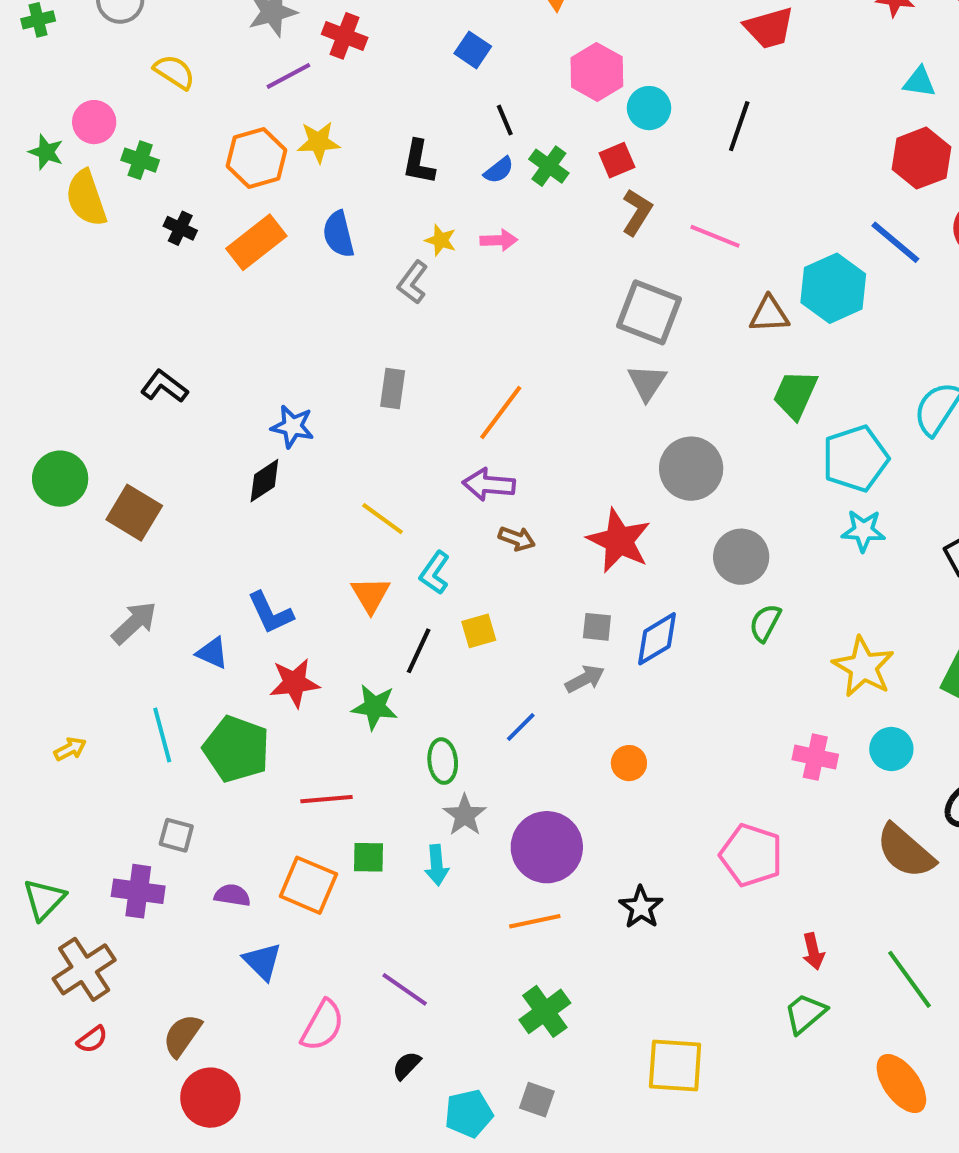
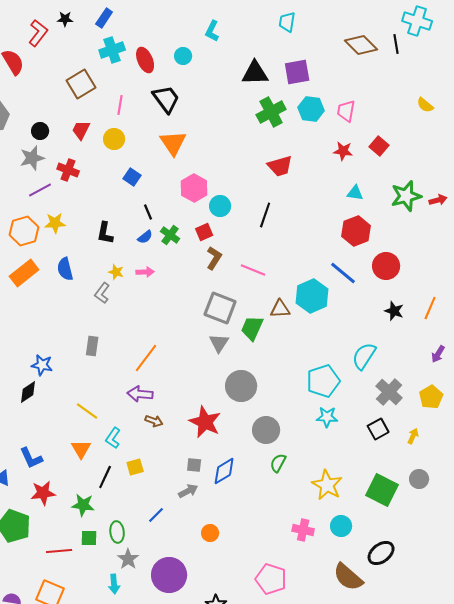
green trapezoid: (795, 394) -> (252, 328), moved
green square: (369, 857) -> (89, 538), moved

